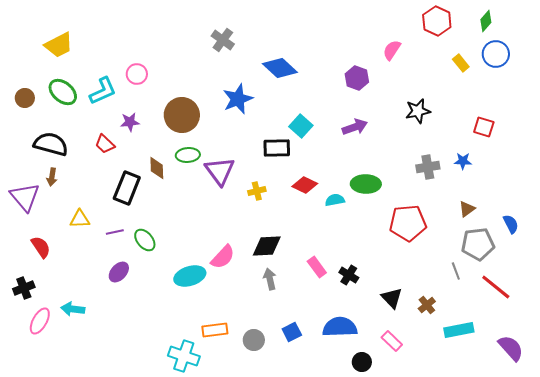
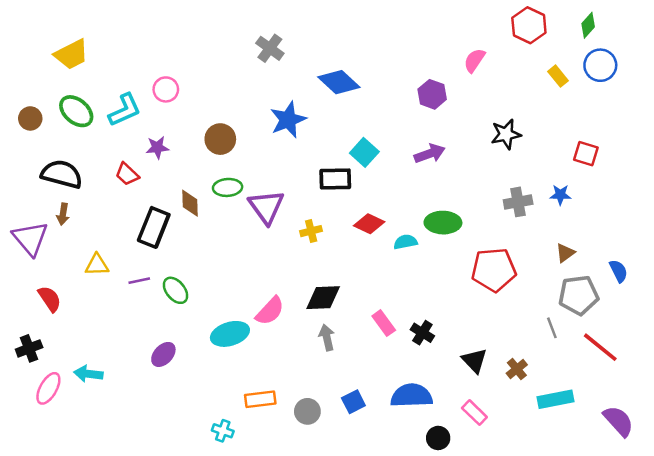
brown circle: (182, 115) -> (220, 139), size x0.7
purple ellipse: (119, 272) -> (163, 354), moved
cyan cross: (184, 356) -> (223, 431), size x0.6

